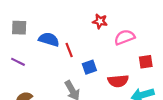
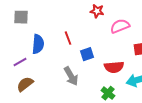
blue semicircle: (49, 39) -> (38, 44), moved, turned 78
purple line: (18, 62) -> (20, 62), moved, turned -56

